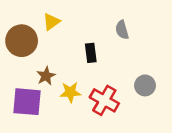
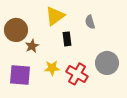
yellow triangle: (51, 22) -> (55, 16), moved, size x1.5
brown star: (46, 76) -> (32, 46), moved
gray circle: (145, 85) -> (107, 63), size x1.5

